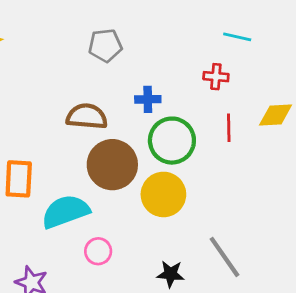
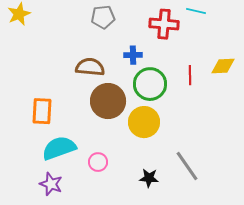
red cross: (216, 77) -> (164, 24), moved, size x1.6
cyan semicircle: (65, 211) -> (59, 148), moved

